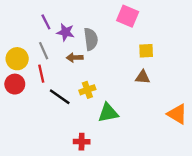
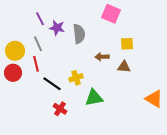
brown arrow: (75, 58) -> (102, 57), moved
red cross: (82, 142) -> (60, 109), moved, turned 32

